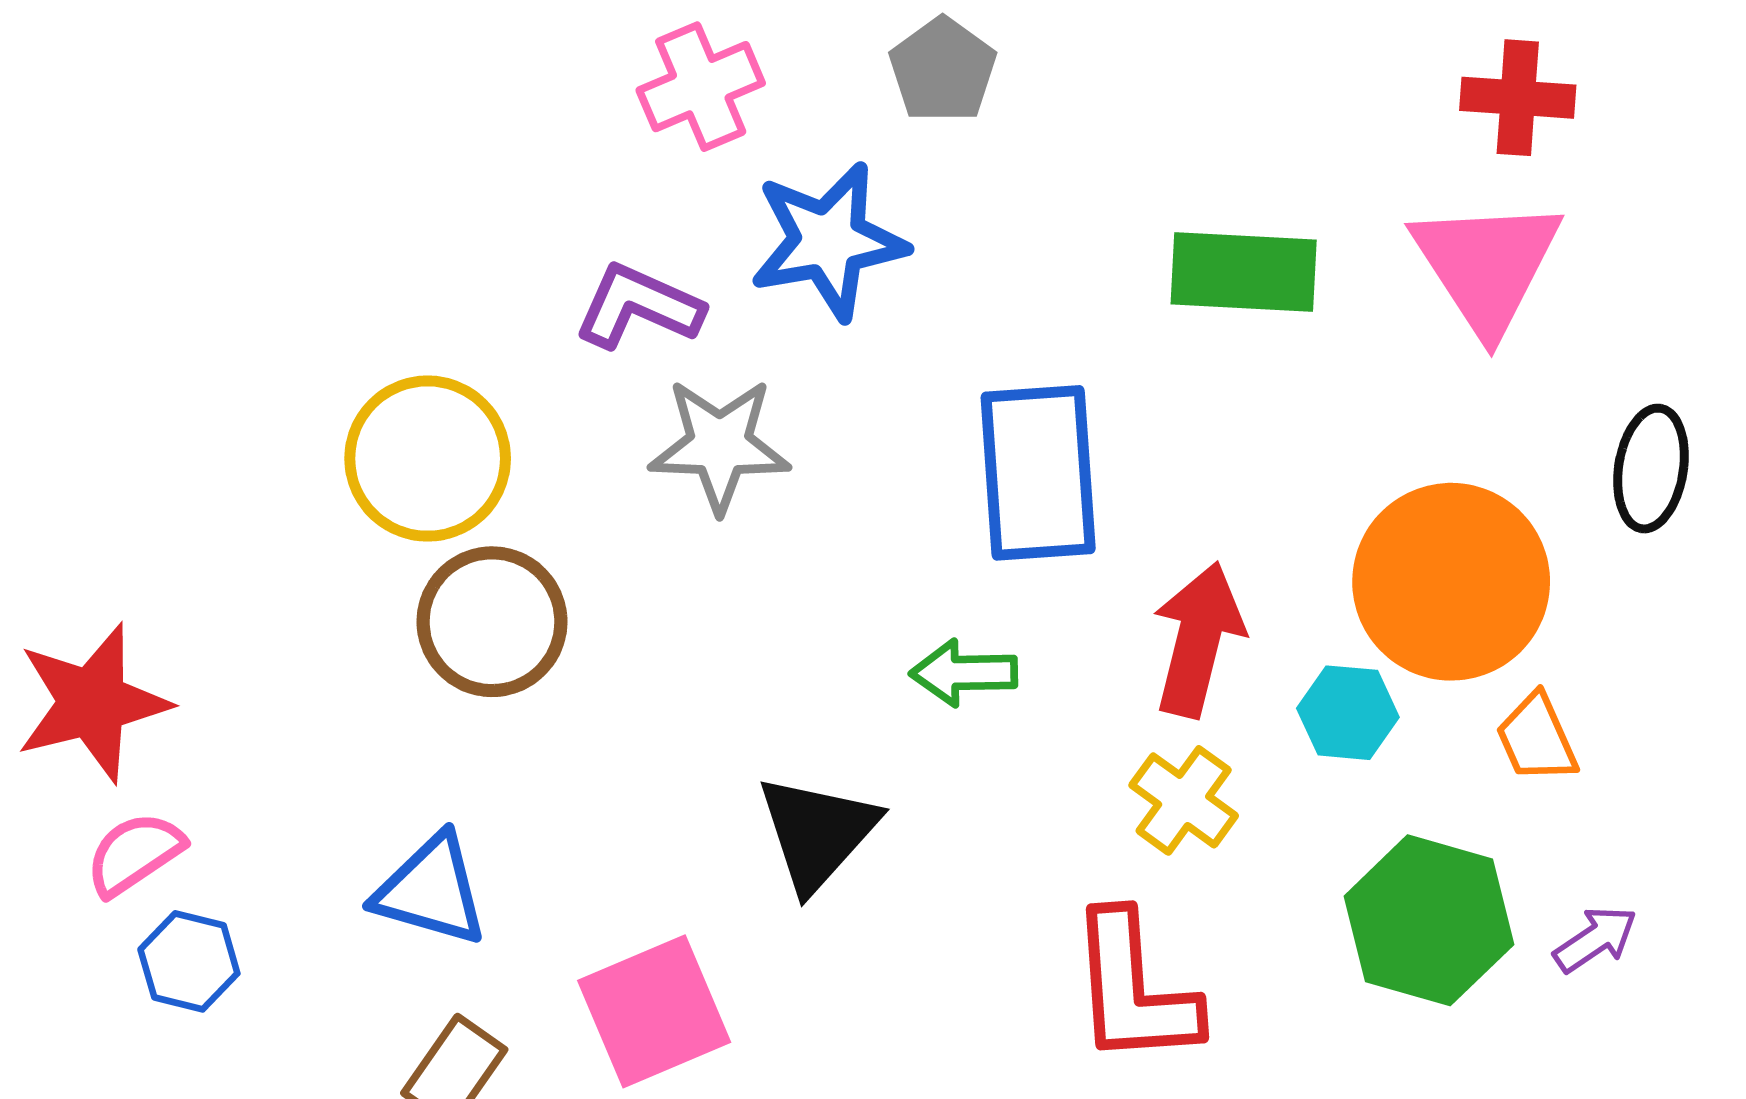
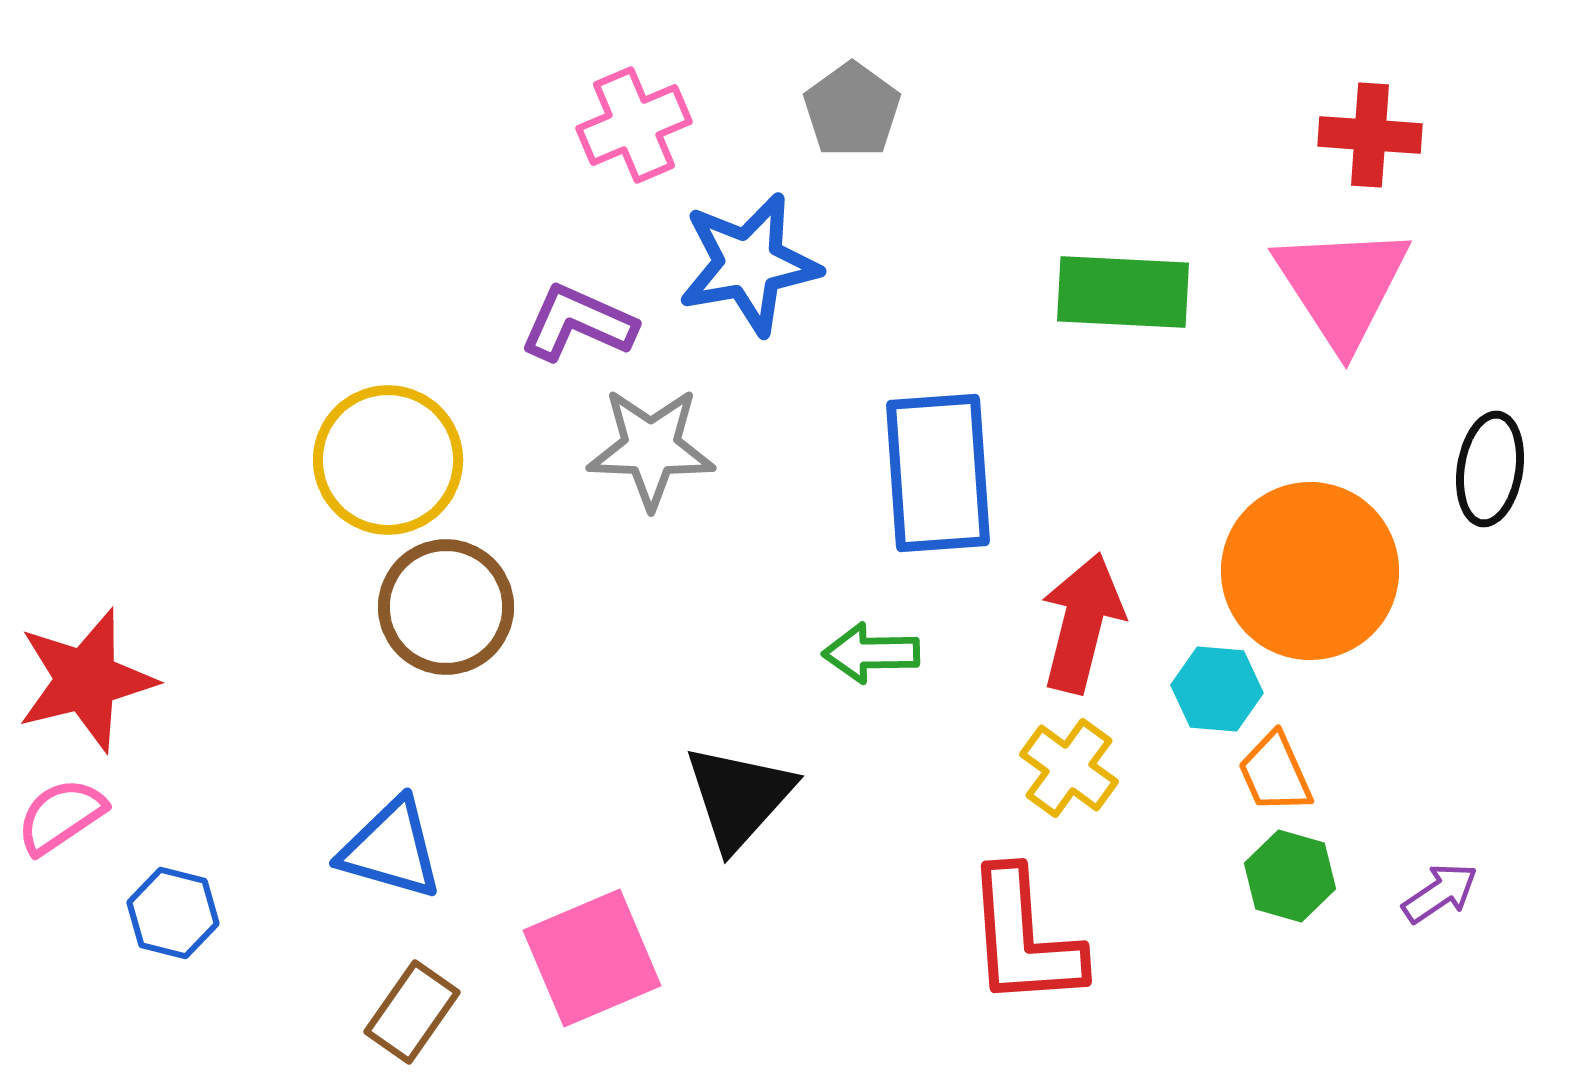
orange trapezoid: (1537, 738) -> (1275, 773), moved
pink semicircle: (135, 854) -> (61, 816), moved
green hexagon: (1429, 920) -> (1290, 876), size x0.6

